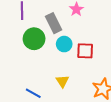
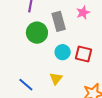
cyan circle: (64, 44) -> (63, 52), moved

